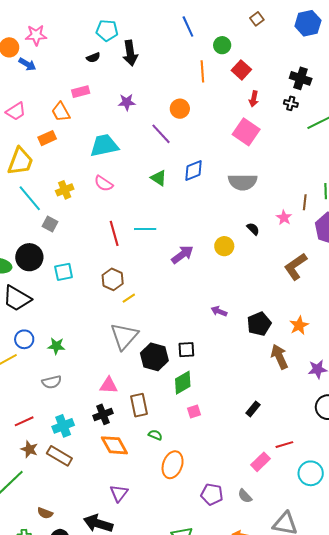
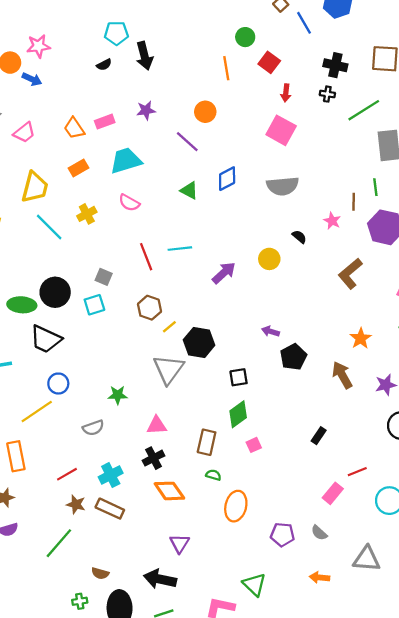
blue line: (188, 27) -> (304, 23), moved
pink rectangle: (81, 92) -> (105, 122), moved
orange rectangle: (47, 138) -> (78, 168), moved
gray square: (50, 224) -> (104, 277), moved
black pentagon: (259, 324) -> (293, 357), moved
green star: (56, 346) -> (118, 395), moved
black hexagon: (154, 357) -> (199, 343), moved
brown rectangle: (139, 405) -> (207, 442), moved, turned 30

